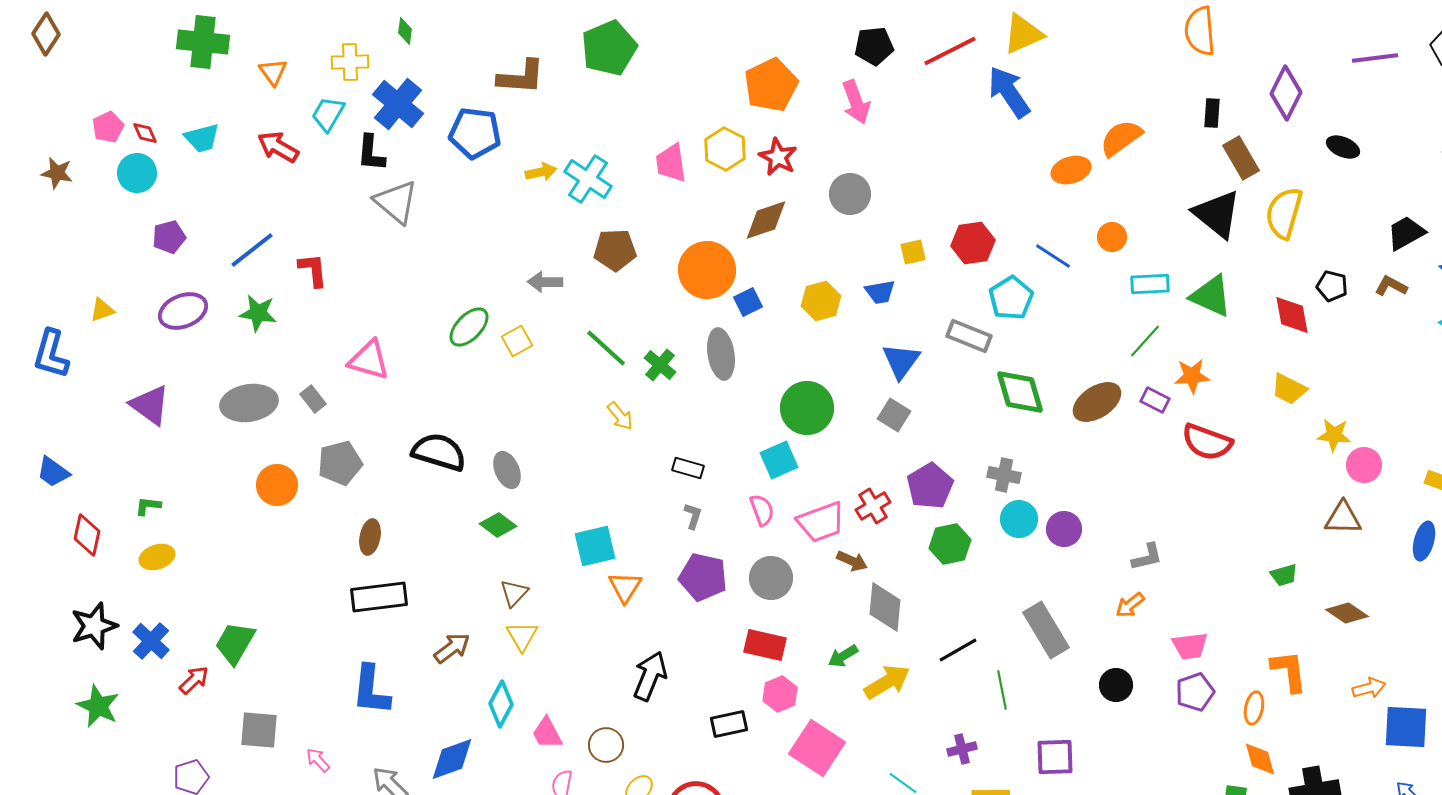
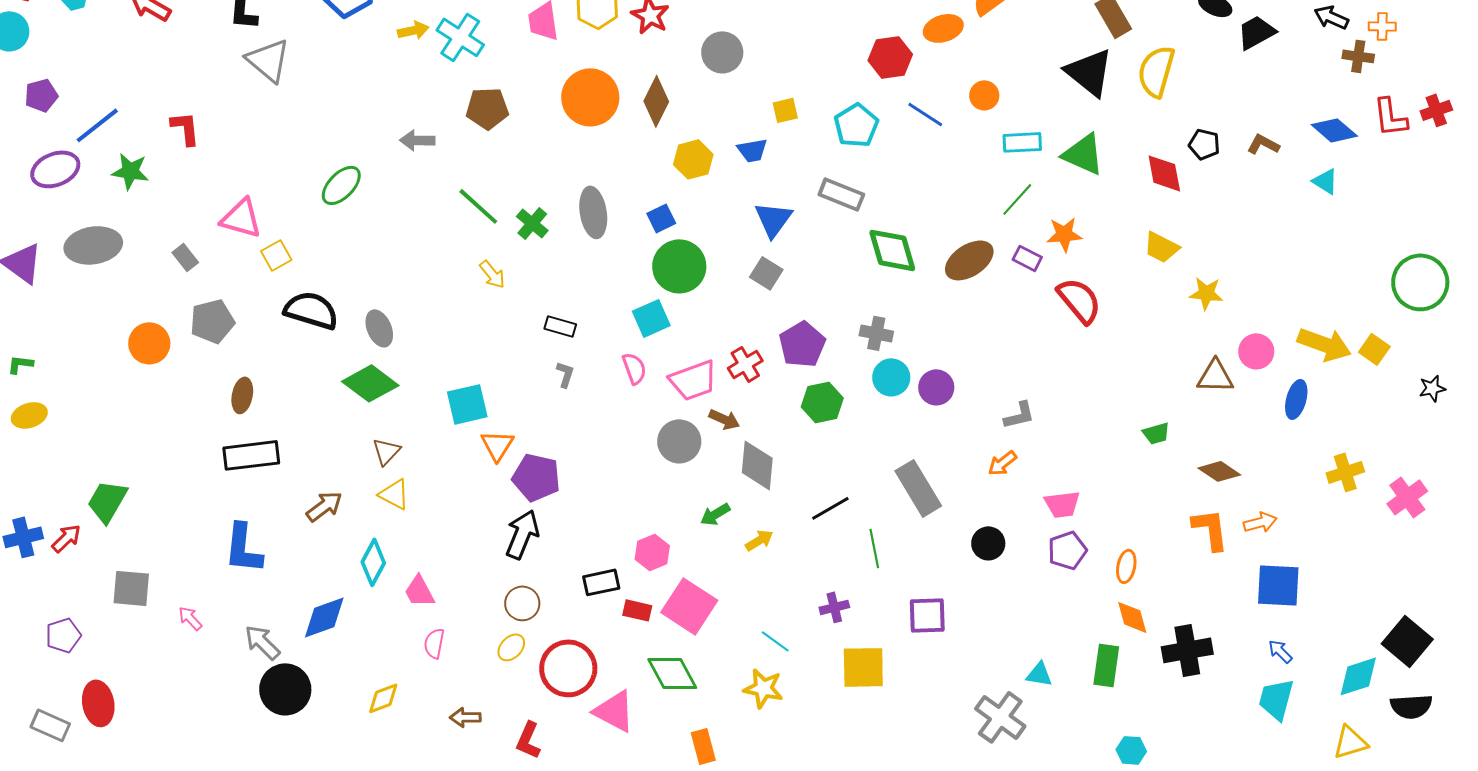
brown diamond: (766, 220) -> (656, 101), moved, turned -45
black trapezoid: (1406, 233) -> (1256, 32), moved
red hexagon: (973, 243) -> (890, 57), moved
blue line: (252, 250) -> (97, 125), moved
orange circle: (707, 270) -> (590, 97), moved
cyan pentagon: (1011, 298) -> (856, 125), moved
blue square: (748, 302) -> (661, 218), moved
yellow square: (517, 341) -> (276, 255), moved
gray ellipse: (249, 403) -> (93, 245), moved
red semicircle: (1207, 442) -> (1079, 300), turned -150
pink circle: (1364, 465) -> (1256, 351), moved
green diamond: (498, 525) -> (370, 383), size x1.5
purple pentagon: (703, 577) -> (536, 477), moved
gray circle: (771, 578) -> (679, 441), moved
yellow triangle: (522, 636) -> (394, 494), turned -32
blue cross: (151, 641) -> (23, 537), moved, turned 33
red rectangle: (765, 645) -> (637, 610), moved, size x0.7
orange L-shape: (1289, 671) -> (1210, 529), moved
yellow arrow: (887, 682) -> (759, 540), size x0.6
orange arrow: (1369, 688) -> (1260, 522), moved
brown circle: (606, 745) -> (522, 603), moved

